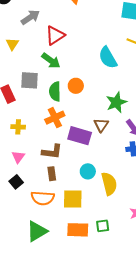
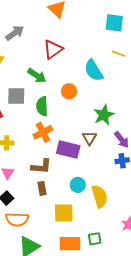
red triangle: (55, 35) -> (53, 49), moved
orange circle: (76, 86) -> (69, 91), moved
orange semicircle: (43, 198) -> (17, 219), moved

